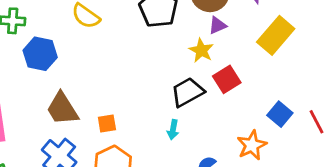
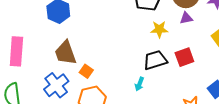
yellow star: (201, 50) -> (159, 29), moved, turned 30
orange square: (107, 124) -> (86, 71), moved, turned 32

